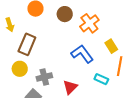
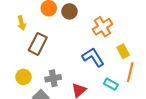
brown circle: (65, 14) -> (69, 11), moved
yellow circle: (20, 69) -> (23, 77), moved

